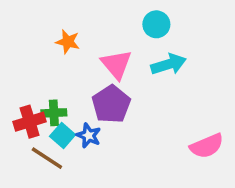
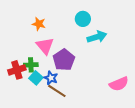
cyan circle: (156, 24) -> (83, 19), moved
pink triangle: (116, 64) -> (45, 46), moved
brown line: (47, 158) -> (57, 91), moved

